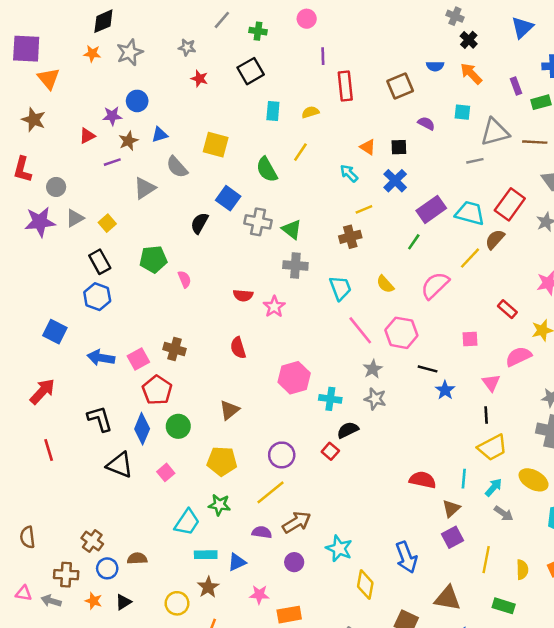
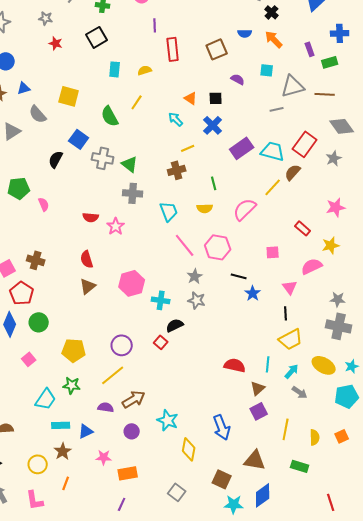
green line: (414, 242) -> (214, 183), moved, turned -48
yellow semicircle: (385, 284) -> (205, 208), turned -49
brown triangle: (229, 410) -> (88, 286), moved

